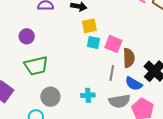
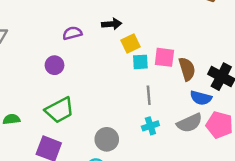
purple circle: (27, 36) -> (55, 65), moved
green trapezoid: (36, 66) -> (60, 110), moved
gray line: (112, 73) -> (149, 95), moved

